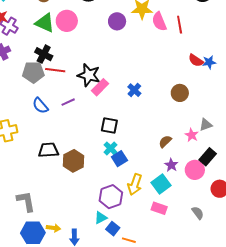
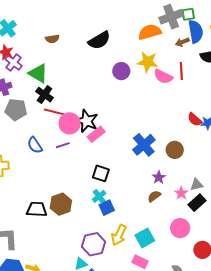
pink circle: (67, 21) -> (70, 123), moved
pink semicircle: (159, 22) -> (163, 76), turned -48
green triangle: (45, 23) -> (38, 73), moved
red line: (180, 25) -> (181, 71), moved
gray pentagon: (33, 72) -> (16, 110), moved
blue cross: (134, 90) -> (144, 145), moved, size x1.6
black trapezoid: (48, 150) -> (37, 209), moved
black rectangle: (208, 157) -> (197, 203), moved
purple star: (171, 165) -> (159, 177), moved

